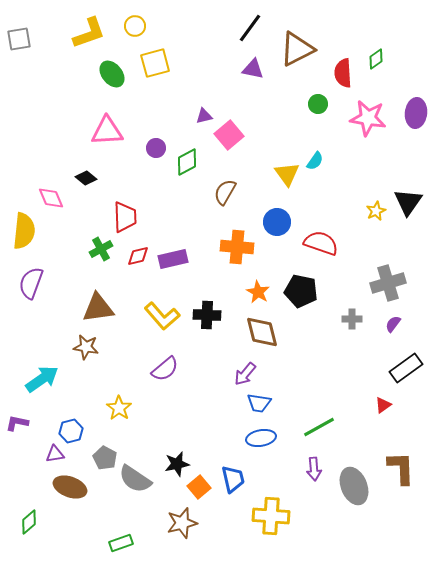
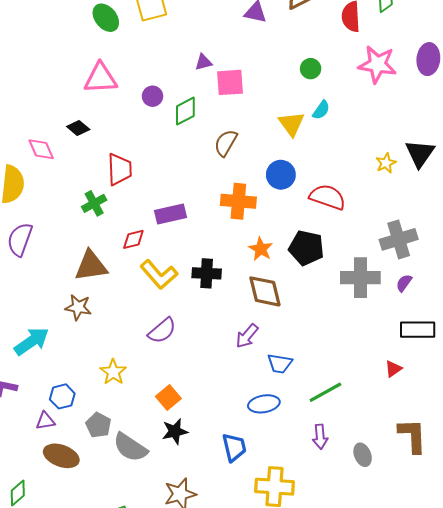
green circle: (318, 104) -> (311, 69), moved
pink square: (229, 135) -> (230, 82), turned 36
red diamond: (138, 256) -> (133, 239), moved
gray cross: (352, 319) -> (360, 278), size x1.8
black rectangle: (406, 368) -> (418, 330), turned 36
blue trapezoid: (259, 403) -> (280, 364), moved
gray ellipse: (354, 486) -> (363, 455), size x0.6
orange square: (199, 487) -> (168, 397), moved

